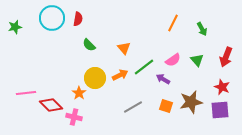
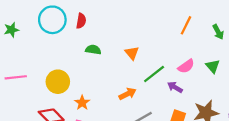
green semicircle: (89, 45) -> (93, 50), turned 144
orange arrow: (120, 75) -> (128, 94), moved
yellow circle: (95, 78) -> (58, 82), moved
pink line: (26, 93) -> (16, 77), moved

